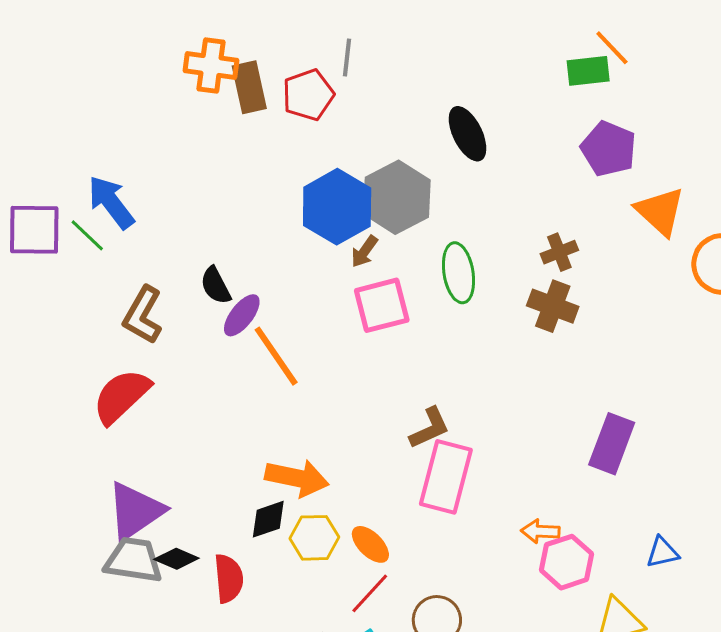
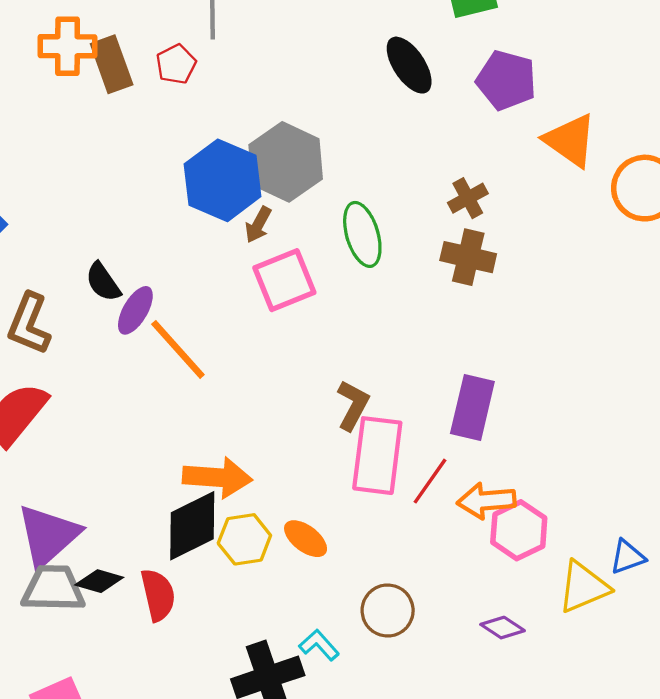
red pentagon: (308, 95) -> (176, 64), size x0.7
black ellipse: (468, 134) -> (409, 65), moved
brown L-shape: (430, 428) -> (353, 405), turned -30
purple rectangle: (612, 444) -> (472, 407), moved
black diamond: (268, 519) -> (192, 526), size x1.6
orange arrow: (540, 531) -> (486, 501), size x1.4
blue triangle: (662, 552) -> (627, 557), moved
red line: (370, 593) -> (430, 481), moved

